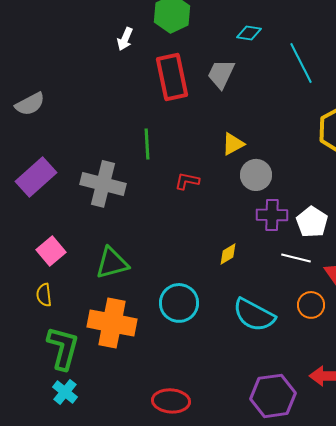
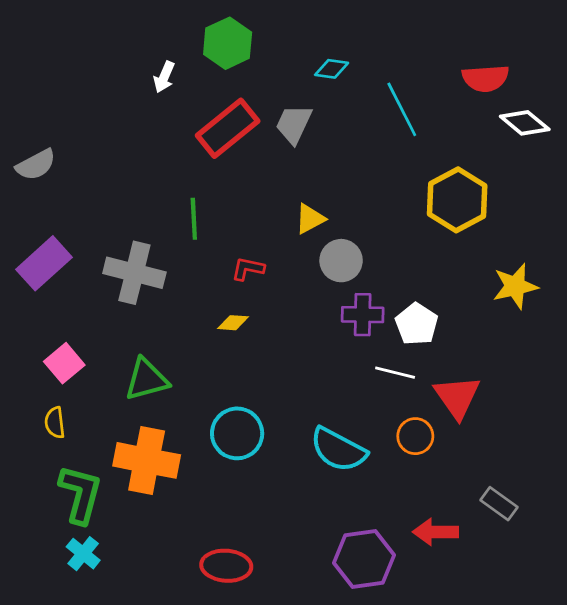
red rectangle: (172, 77) -> (228, 128), turned 63
yellow diamond: (228, 254) -> (233, 323), moved, turned 35

